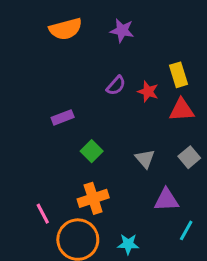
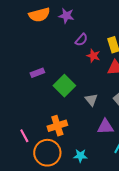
purple star: (122, 31) -> (66, 16), moved
purple semicircle: (116, 85) -> (81, 40), moved
green square: (92, 151) -> (64, 86), moved, size x1.5

